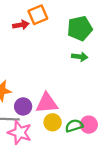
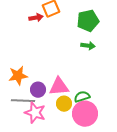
pink circle: (89, 125) -> (85, 114), moved, size x1.6
green semicircle: (74, 126) -> (82, 97), moved

